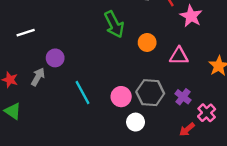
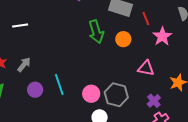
orange circle: (147, 42) -> (123, 39), moved
purple circle: (55, 58) -> (35, 90), moved
purple cross: (183, 97) -> (154, 101), moved

